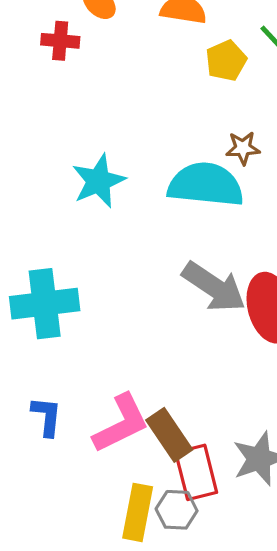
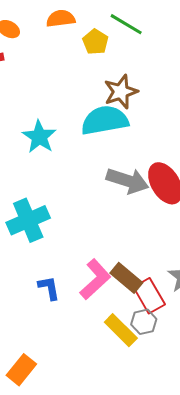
brown star: (243, 148) -> (121, 92), size x1.6
yellow rectangle: (138, 512) -> (121, 330), turned -40

